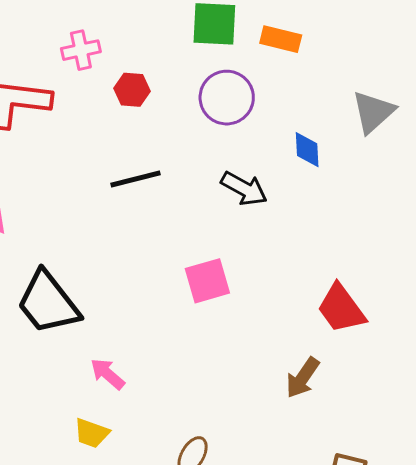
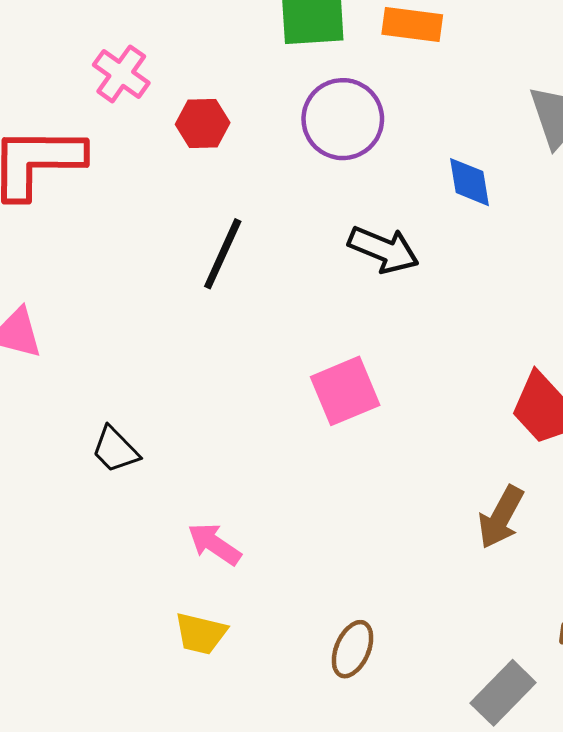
pink cross: (81, 50) -> (121, 74), turned -36
black line: (135, 179) -> (223, 254), turned -45
black trapezoid: (48, 303) -> (115, 450), size x0.5

